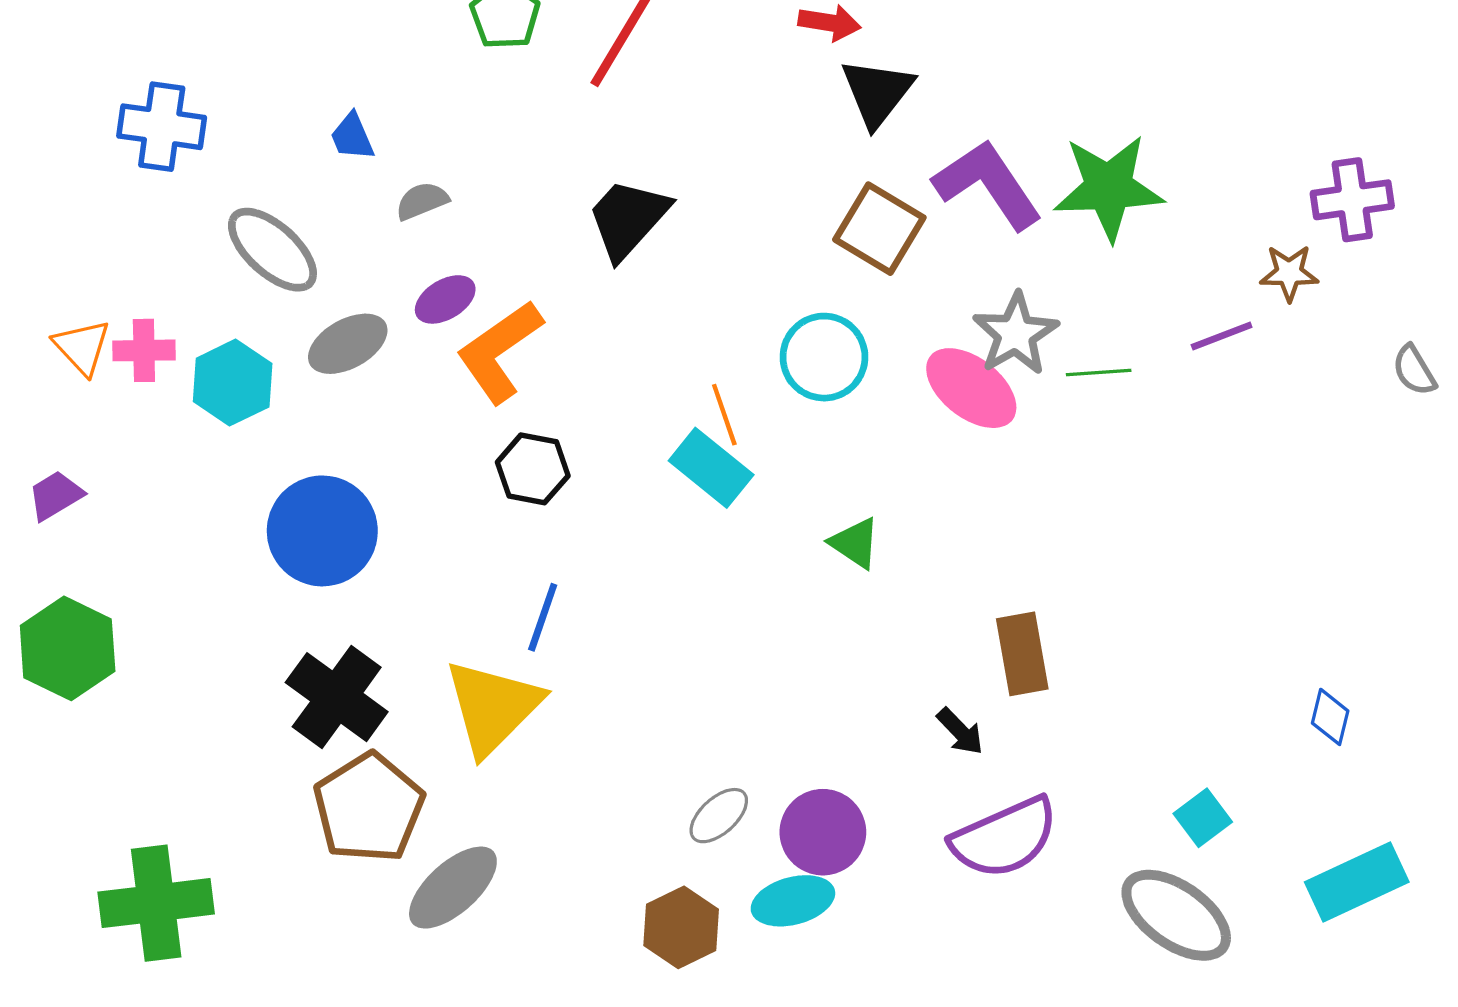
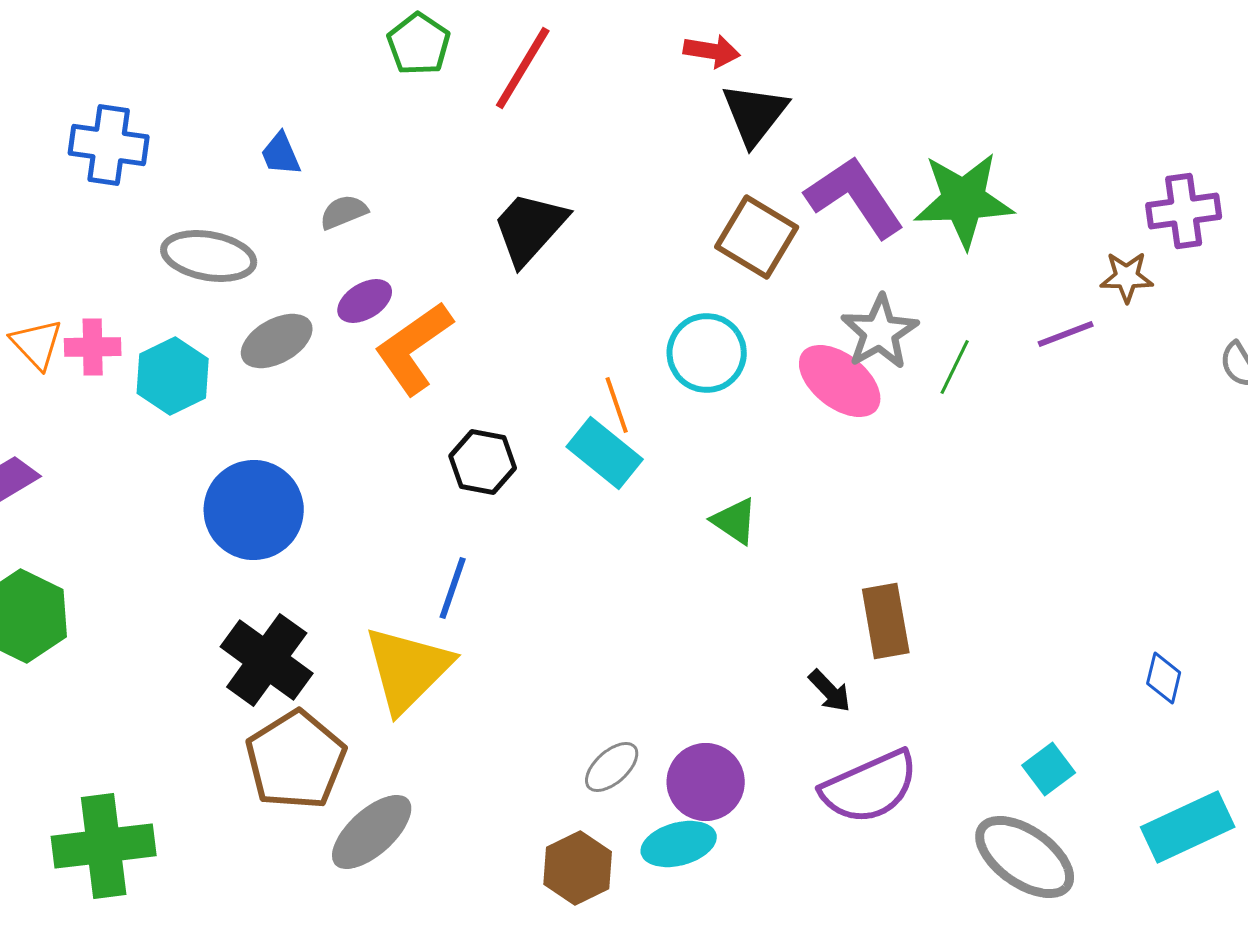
gray ellipse: (272, 250) -> (209, 256), turned -32
green line: (1099, 373) -> (955, 367), turned -60
black hexagon: (533, 469) -> (483, 462), moved

